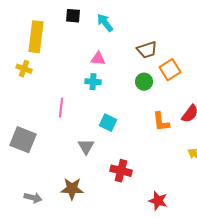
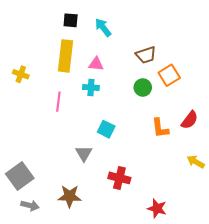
yellow rectangle: (36, 37) -> (65, 56), moved
pink line: (61, 108) -> (58, 102), moved
gray square: (23, 140) -> (20, 176), moved, turned 32

